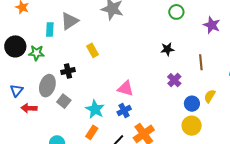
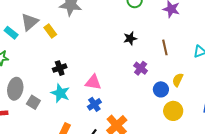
cyan rectangle: (50, 30) -> (11, 33), turned -48
yellow rectangle: (92, 50) -> (50, 31), moved
black cross: (68, 71) -> (60, 68), moved
cyan star: (95, 109) -> (60, 93), moved
yellow circle: (192, 126) -> (173, 111), moved

